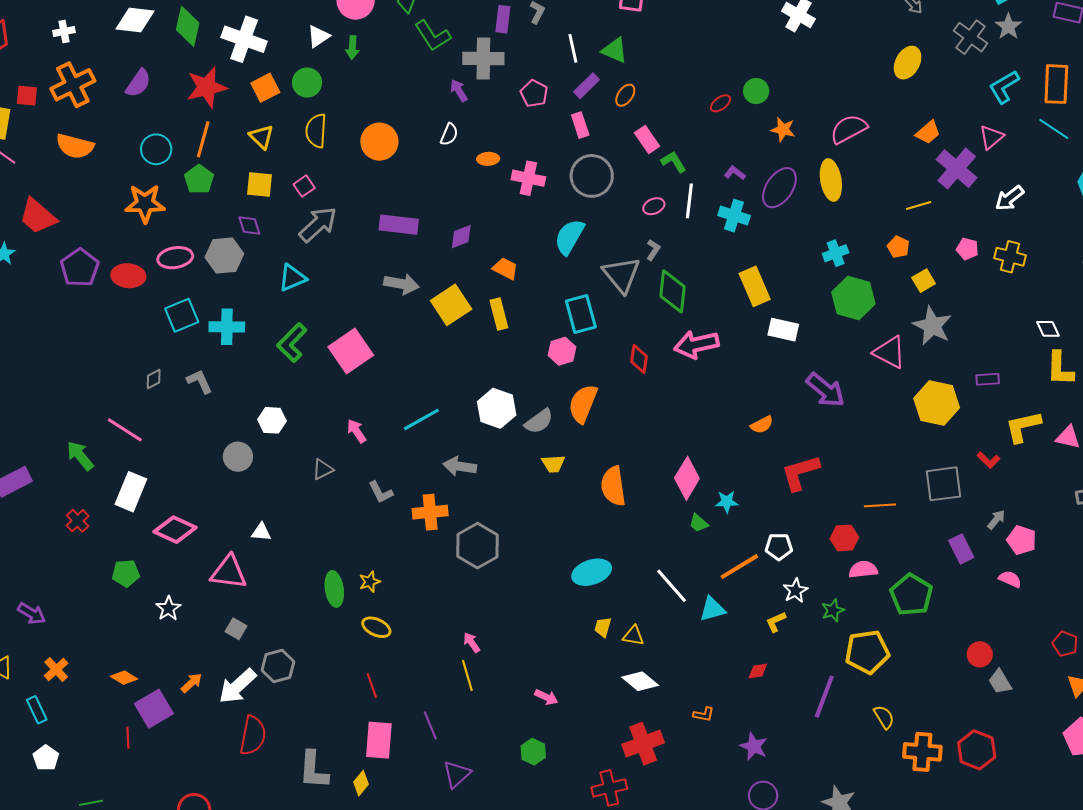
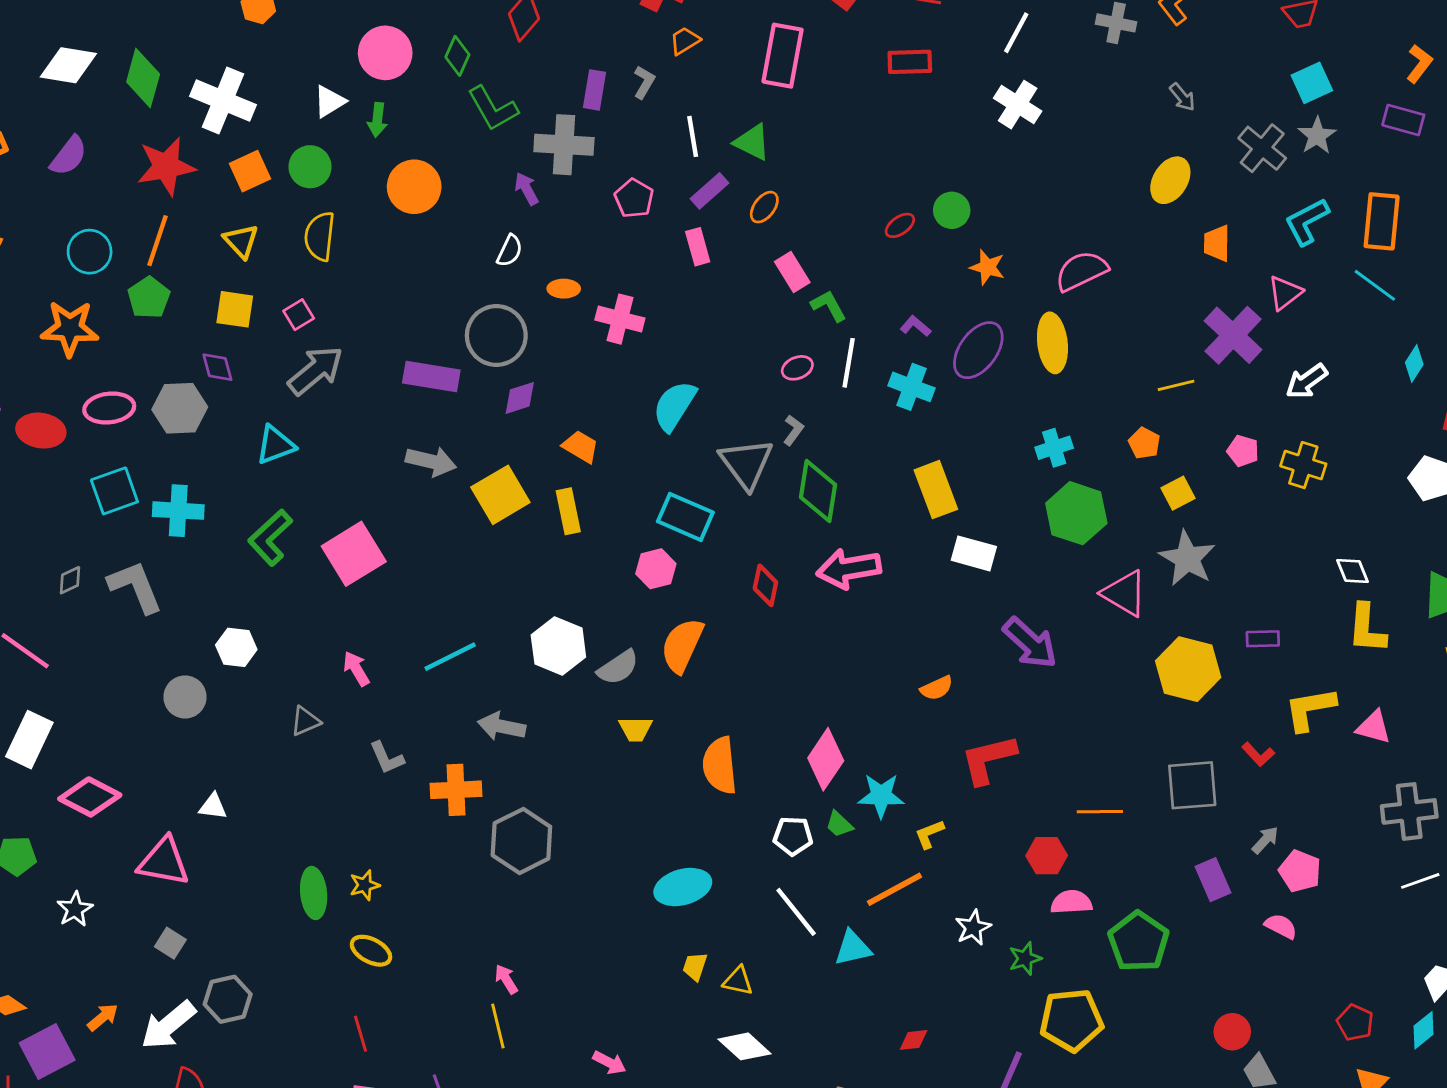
orange trapezoid: (928, 132) -> (1217, 243), moved, turned 128
orange circle: (379, 142) -> (414, 187), moved
gray circle: (592, 176) -> (496, 336), moved
cyan rectangle: (581, 314) -> (685, 517), turned -54
gray L-shape: (200, 381) -> (135, 587), size x1.5
cyan star: (727, 502) -> (881, 796), size x1.4
white pentagon: (779, 547) -> (793, 836), moved
yellow L-shape: (776, 622) -> (929, 834), moved

